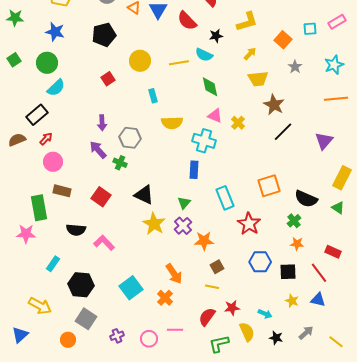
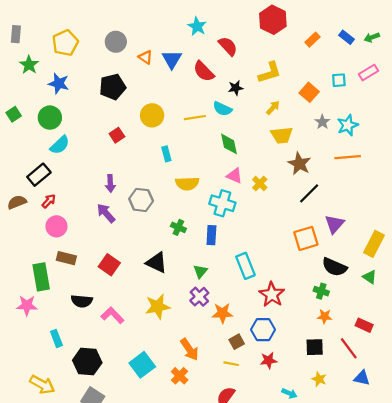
green star: (15, 18) -> (29, 65), moved, turned 30
cyan star: (334, 65) -> (348, 125), moved
orange line: (336, 99) -> (348, 157), moved
purple triangle: (324, 141) -> (334, 224), moved
green cross: (120, 163) -> (178, 227), moved
orange square: (269, 186) -> (306, 238), moved
green cross: (294, 221) -> (321, 291), turned -32
yellow star: (154, 224) -> (158, 307), moved, turned 30
blue hexagon: (260, 262) -> (263, 330), moved
cyan rectangle: (53, 264) -> (56, 338), turned -56
blue triangle: (318, 300) -> (362, 378), moved
red star: (232, 308) -> (269, 360), moved

